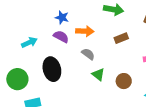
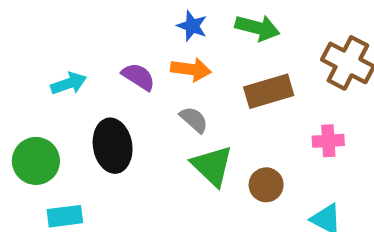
blue star: (62, 17) -> (192, 26), moved
brown rectangle: (121, 38) -> (269, 91), size x1.5
green triangle: (98, 74) -> (212, 166), size x1.5

